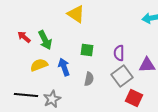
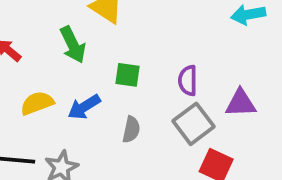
green arrow: (45, 40) -> (73, 45), moved
blue arrow: (64, 67) -> (84, 107), turned -102

